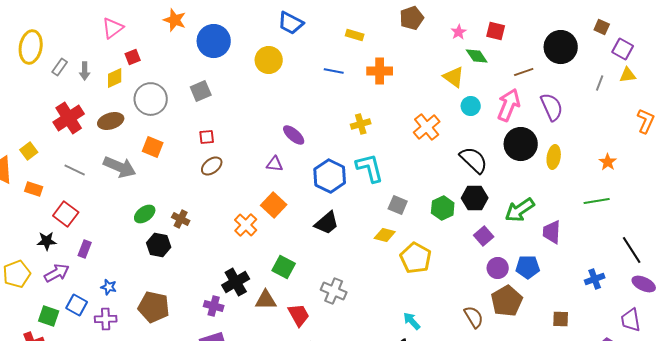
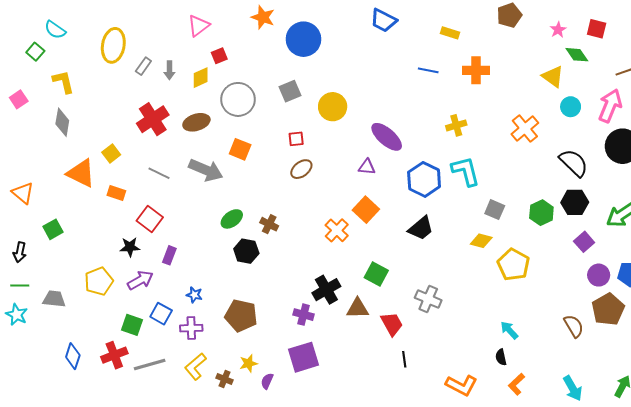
yellow circle: (269, 60) -> (333, 107), moved
purple ellipse: (294, 135) -> (387, 137), size x1.4

